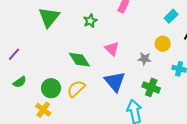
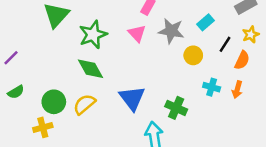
green star: (90, 21) -> (93, 35), moved, size x1.6
pink triangle: (112, 49) -> (137, 33), moved
gray star: (144, 59) -> (171, 31), moved, size x1.5
yellow cross: (43, 110) -> (43, 127), turned 35

